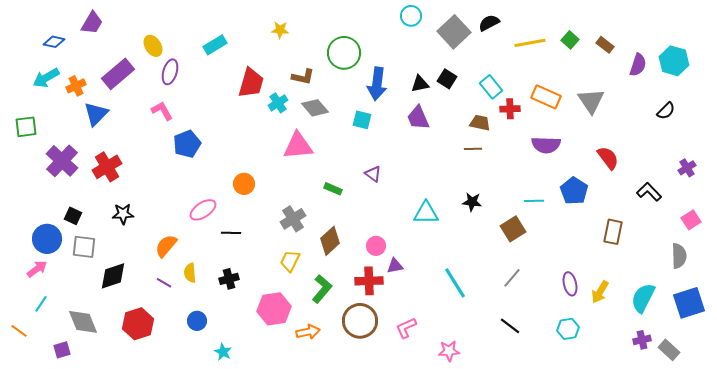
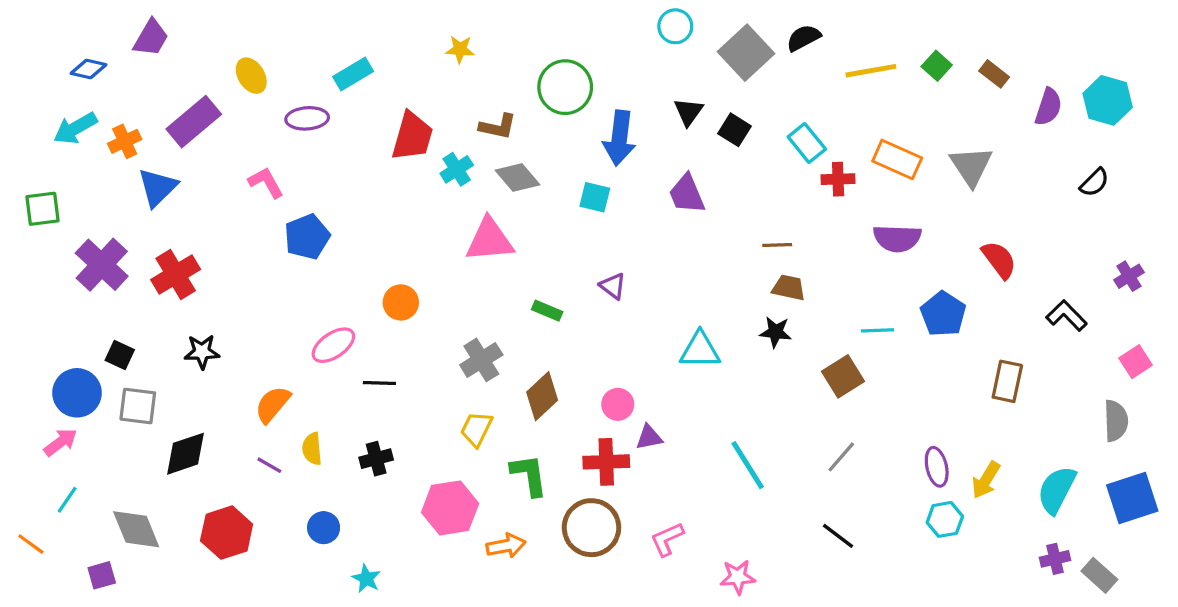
purple ellipse: (170, 72) -> (307, 118), moved, turned 70
black triangle: (420, 84) -> (688, 112), moved, turned -42
brown trapezoid: (480, 123) -> (789, 288), moved
green L-shape: (322, 289) -> (529, 475), turned -48
cyan hexagon: (568, 329) -> (945, 519), moved

